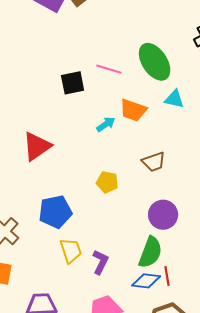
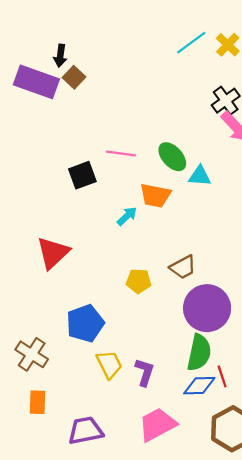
green ellipse: (155, 62) -> (172, 157), moved, size x0.7
brown trapezoid: (154, 162) -> (183, 267), moved
purple circle: (163, 215) -> (207, 308), size x1.4

